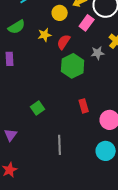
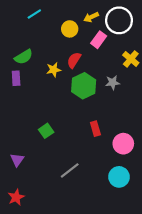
green semicircle: (17, 27) -> (24, 57), moved
yellow star: (45, 35) -> (54, 70), moved
gray star: (98, 53) -> (113, 83), moved
gray line: (60, 145) -> (70, 170), turned 54

